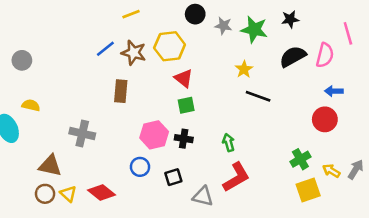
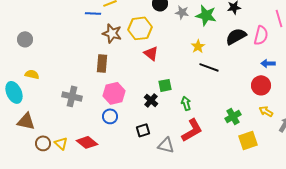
blue line: (105, 49) -> (93, 13), moved, turned 42
green square: (186, 105) -> (165, 85), moved
pink hexagon: (154, 135) -> (114, 93), moved
black cross: (184, 139) -> (151, 100), turned 32
green cross: (300, 159) -> (233, 116), moved
brown triangle: (50, 166) -> (26, 121), moved
blue circle: (140, 167) -> (110, 116), moved
yellow arrow: (331, 171) -> (266, 111), moved

